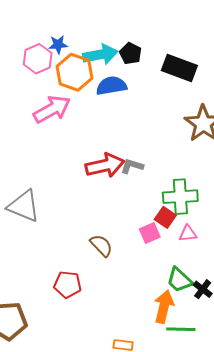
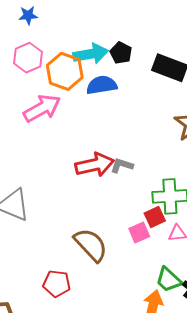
blue star: (58, 45) -> (28, 15), moved
red square: (165, 217) -> (155, 217), turned 30
brown semicircle: (101, 245) -> (91, 245), size x1.5

